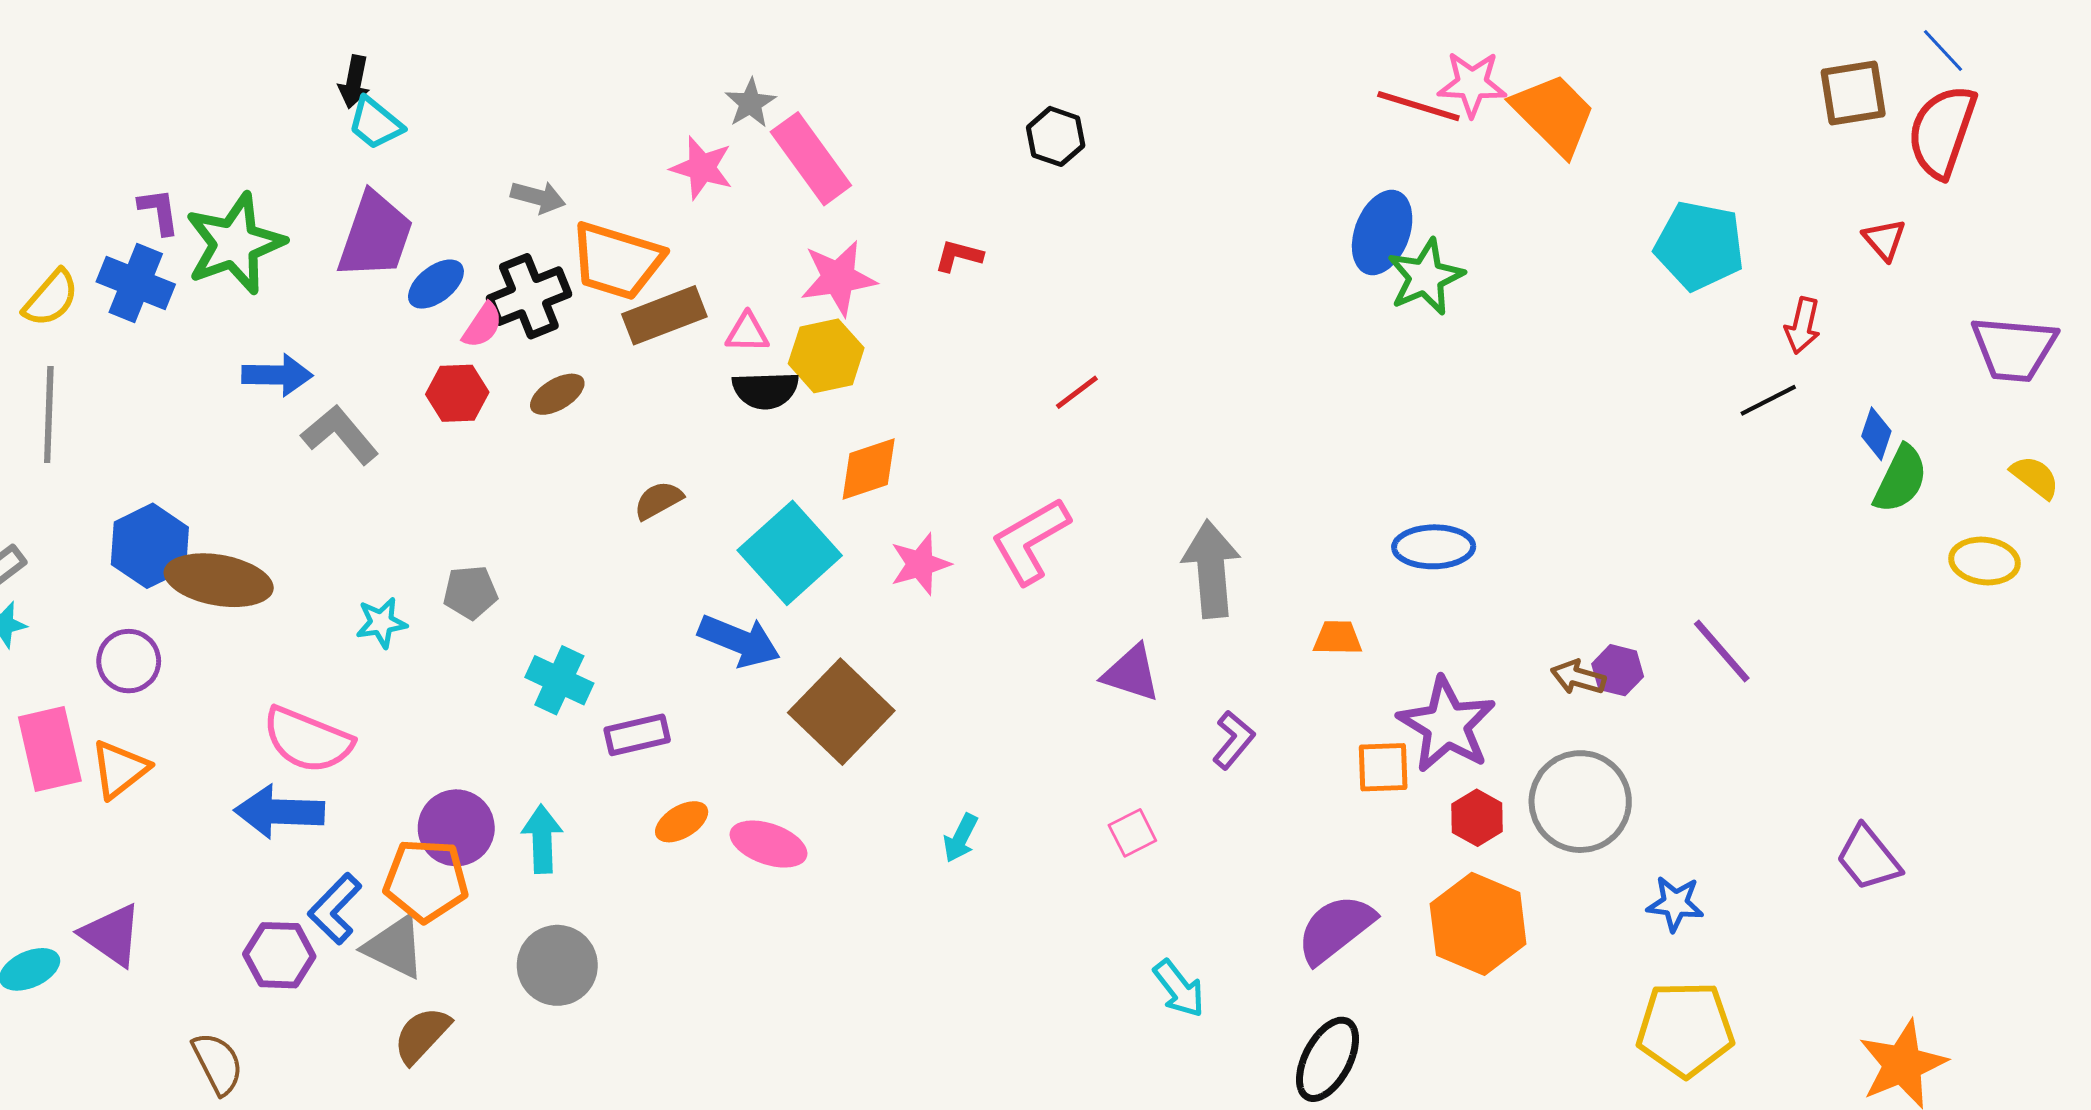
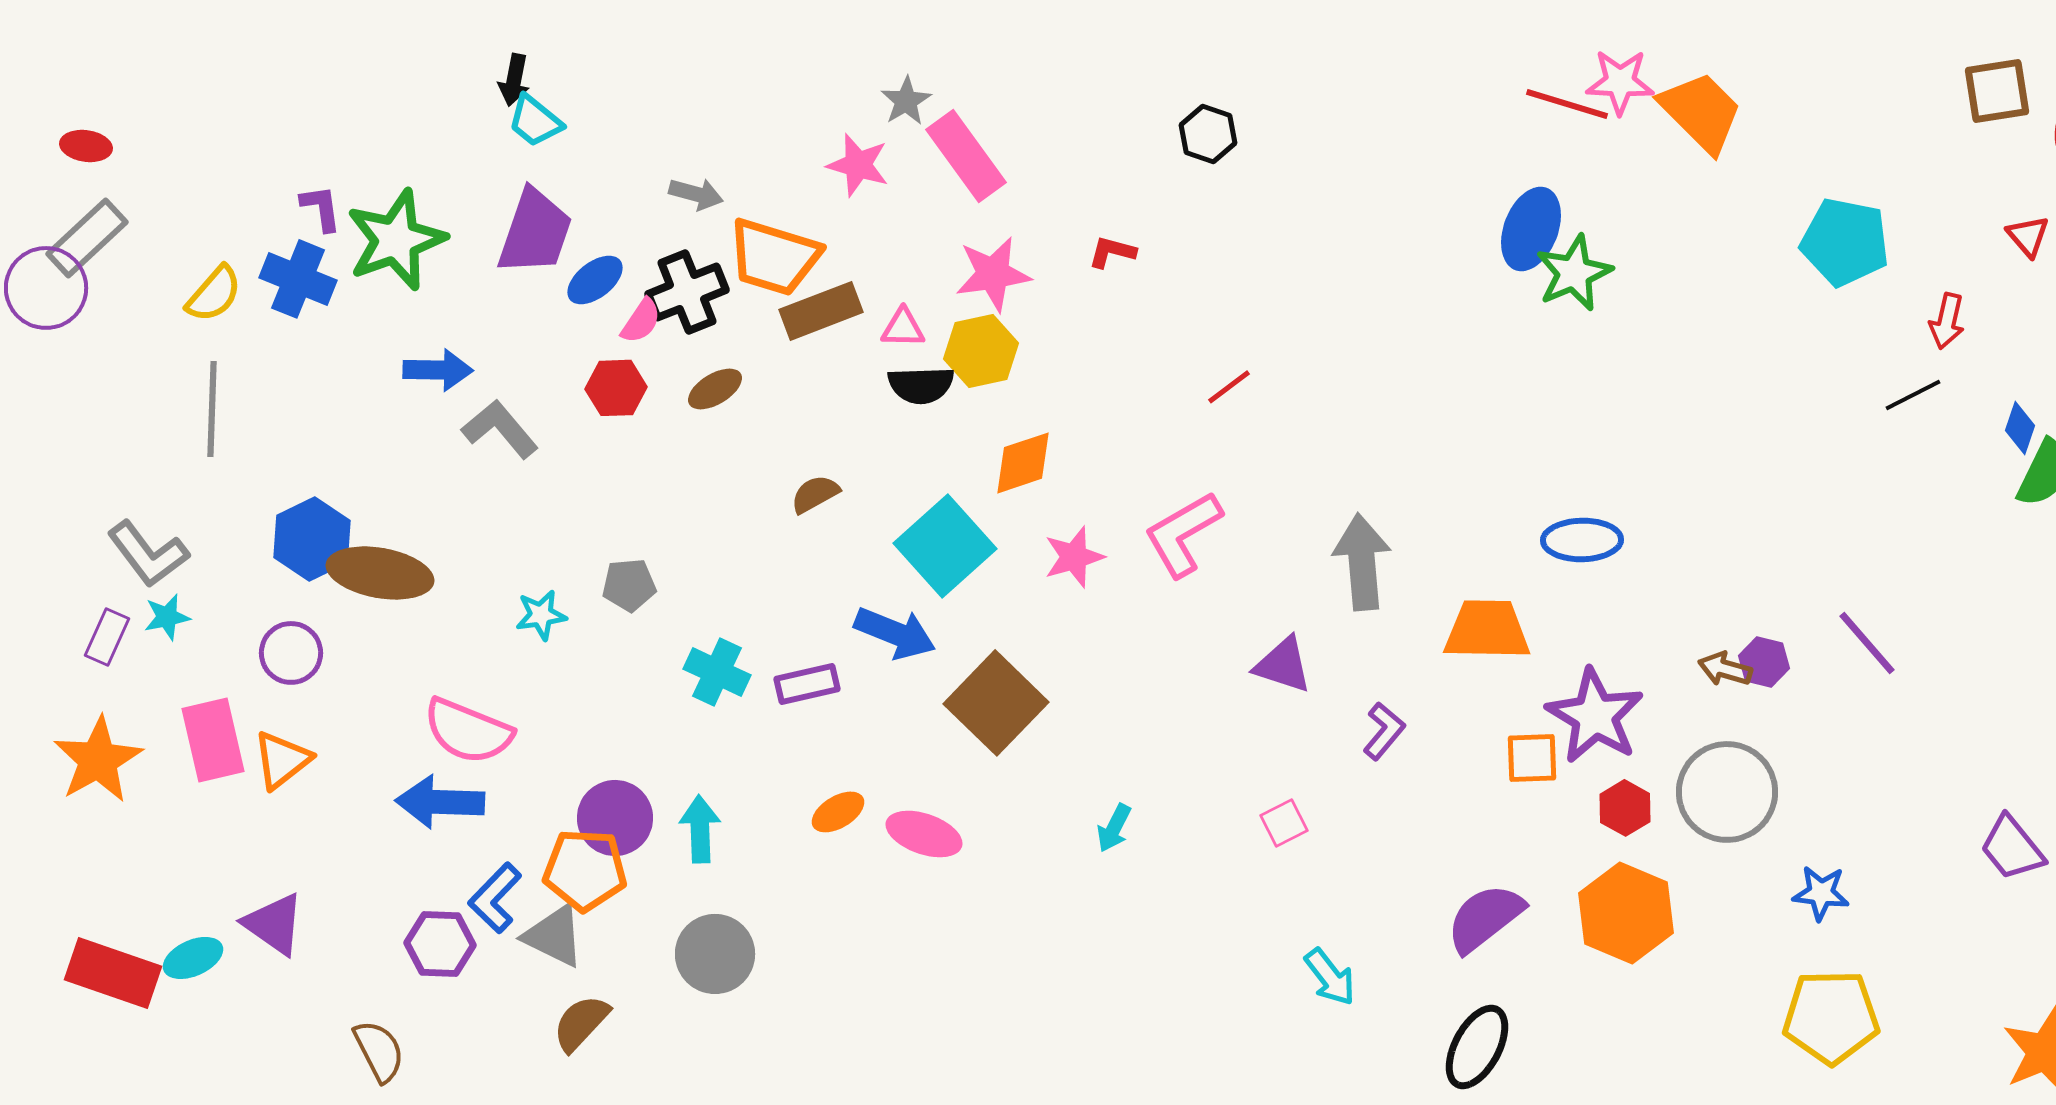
orange trapezoid: (1338, 638) -> (1487, 630), size x1.8
purple rectangle: (637, 735) -> (807, 684), moved

